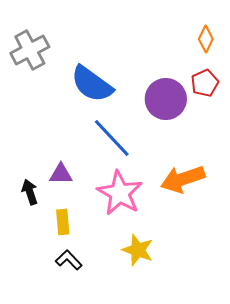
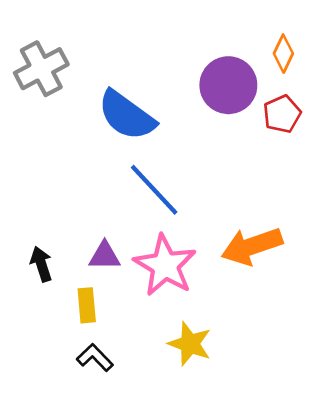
purple circle: (166, 99) -> (228, 85), moved
purple triangle: (61, 174) -> (105, 256), moved

